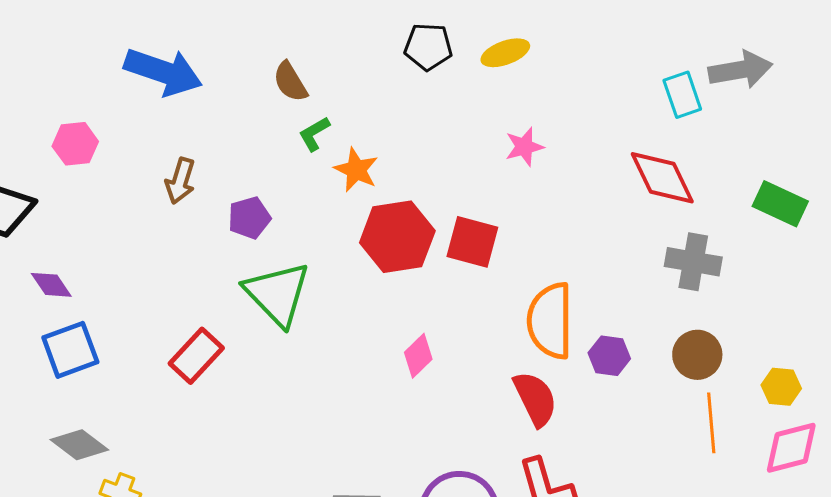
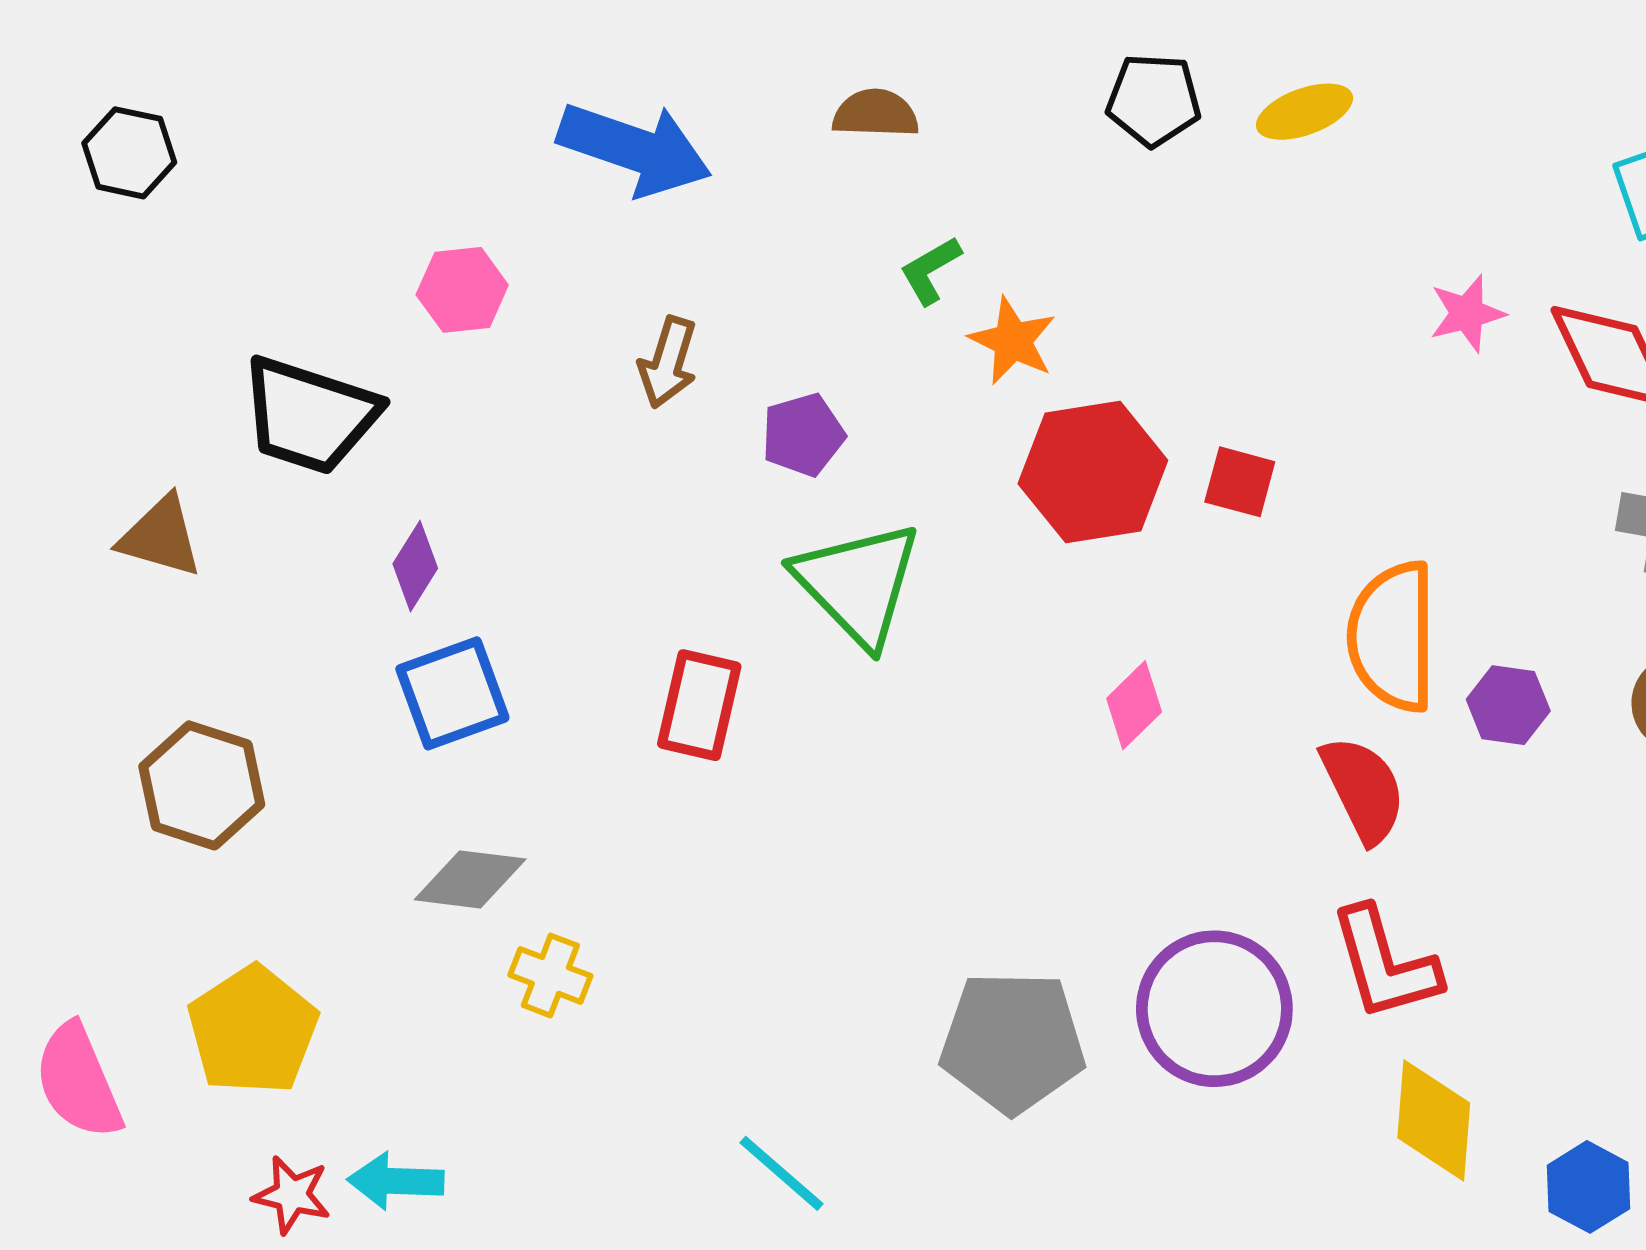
brown semicircle: (290, 82) -> (876, 114), moved, turned 123
pink star: (524, 147) -> (1467, 313), moved
red square: (472, 242) -> (1240, 482), size x0.7
purple diamond: (51, 285) -> (415, 566), turned 66
red rectangle: (196, 356) -> (699, 705), turned -30
gray diamond: (79, 445) -> (470, 879), turned -30

